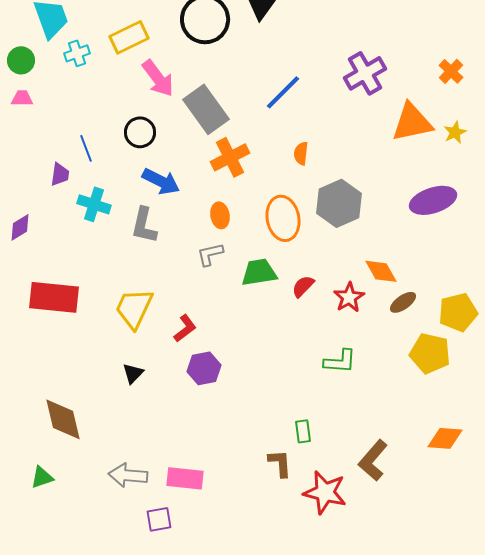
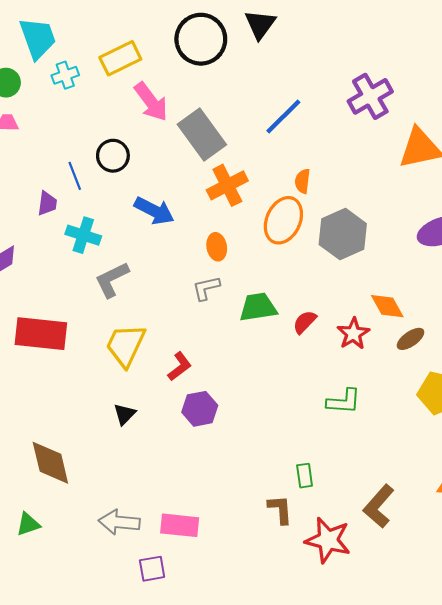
black circle: (140, 132) -> (113, 156), moved
orange ellipse: (283, 218) -> (283, 220), moved, turned 36
gray L-shape: (144, 225) -> (112, 280), moved, turned 51

